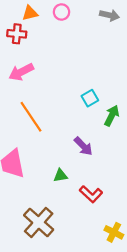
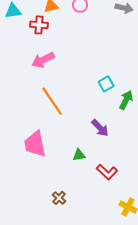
brown cross: (39, 222) -> (59, 198), size x0.5

